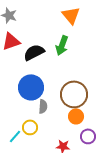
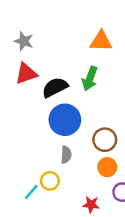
orange triangle: (71, 15) -> (101, 41), turned -48
blue circle: (31, 87) -> (65, 120), moved
brown circle: (74, 94) -> (105, 140), size x0.7

